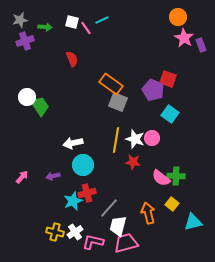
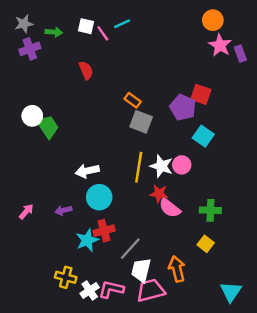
orange rectangle: (111, 84) -> (133, 100), size x0.6
pink semicircle: (161, 178) -> (170, 208), moved
orange arrow: (148, 213) -> (177, 269), moved
cyan triangle: (193, 222) -> (231, 292), moved, turned -42
white cross: (75, 232) -> (90, 290), moved

